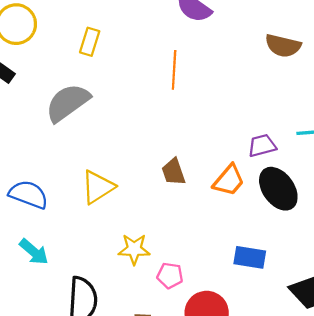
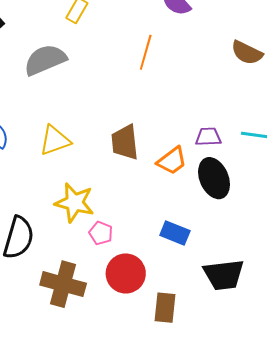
brown trapezoid: (174, 172) -> (125, 142), size x1.4
yellow star: (134, 249) -> (74, 203), size x1.4

